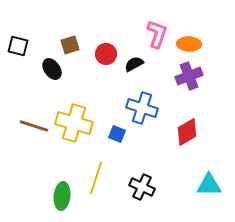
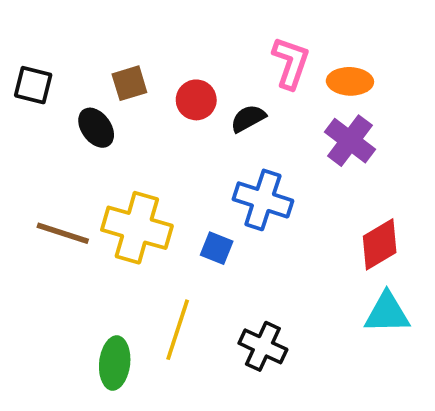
purple cross: (189, 76) -> (350, 141), turned -32
red diamond: (187, 132) -> (380, 244), moved
cyan triangle: (209, 185) -> (387, 313), moved

